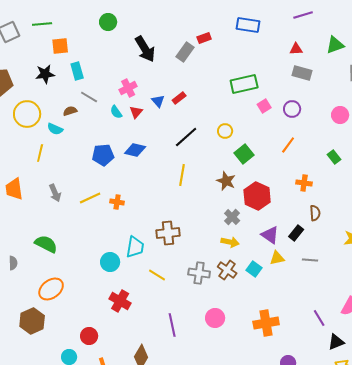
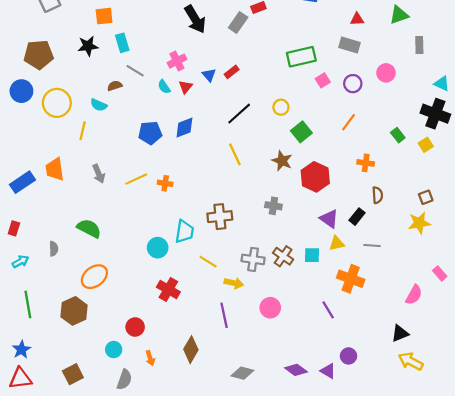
gray rectangle: (302, 73) -> (350, 45), moved
yellow circle: (27, 114) -> (57, 103), moved
pink circle: (340, 115) -> (386, 73), moved
blue diamond: (135, 150) -> (184, 128), turned -35
yellow line: (182, 175) -> (235, 154), turned -35
gray cross: (232, 217) -> (273, 206), moved, turned -35
yellow arrow: (230, 242) -> (234, 283), moved
cyan square: (254, 269) -> (312, 255), turned -35
purple line: (319, 318) -> (328, 310), moved
orange cross: (266, 323) -> (351, 279), moved, turned 30

